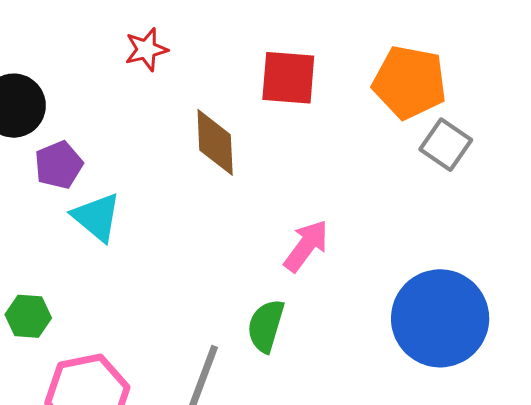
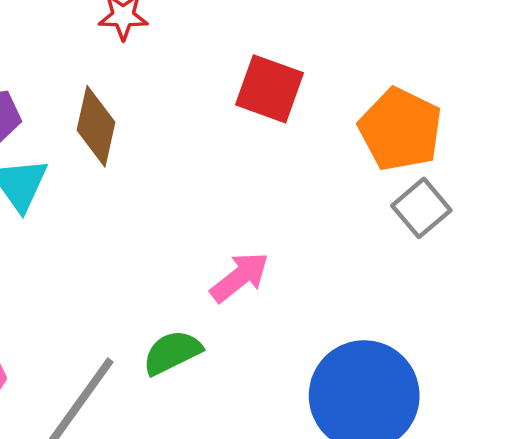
brown diamond: (215, 142) -> (96, 126), moved
green semicircle: (266, 326) -> (172, 352), turned 32

